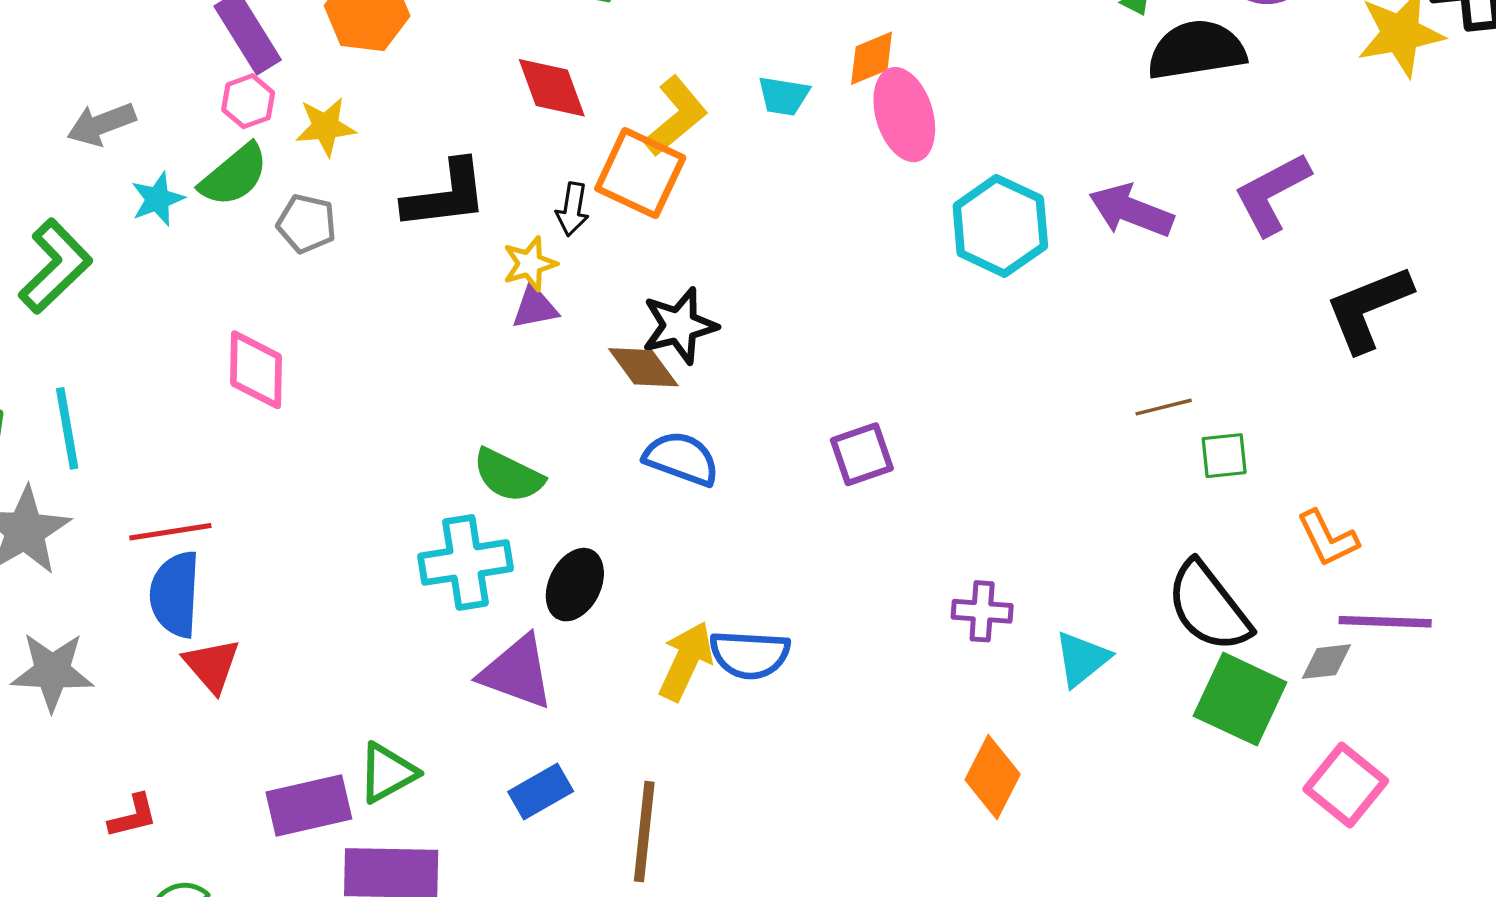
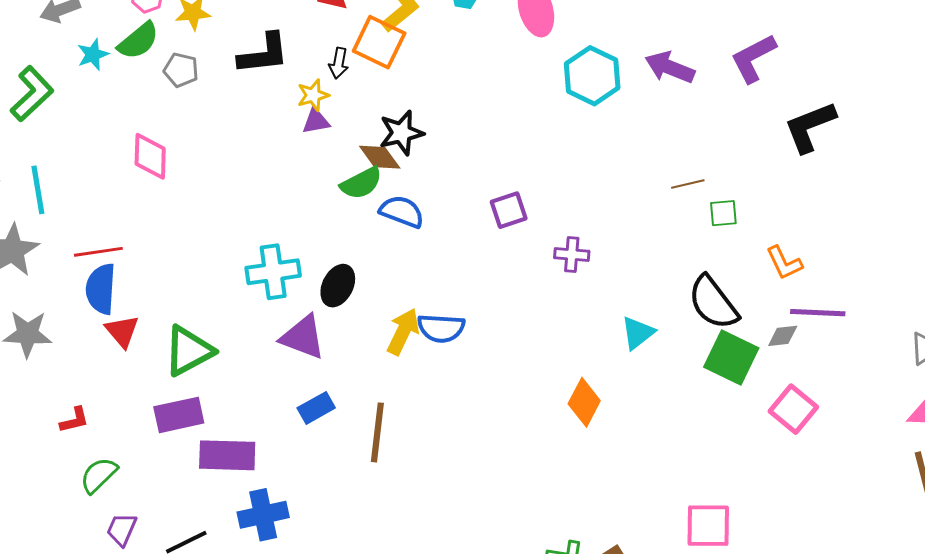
green semicircle: (508, 475) -> (361, 183), moved, turned -54
purple cross: (982, 611) -> (572, 254), moved
green triangle: (387, 773) -> (189, 351), moved, size x1.4

